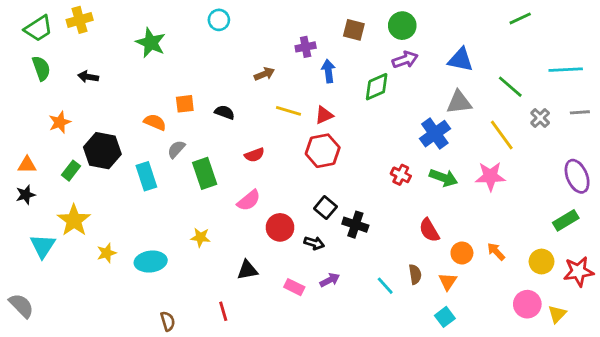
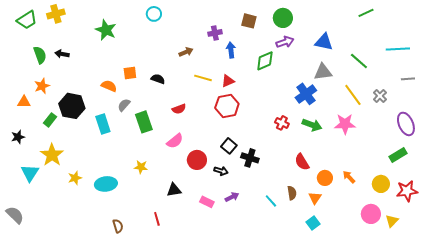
green semicircle: (41, 68) -> (40, 55), moved
gray cross: (540, 118) -> (380, 96), moved
orange triangle: (27, 165) -> (24, 102), moved

